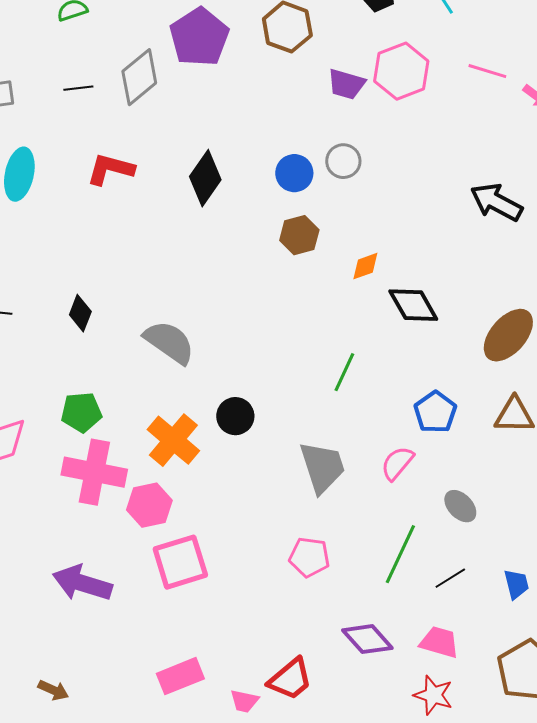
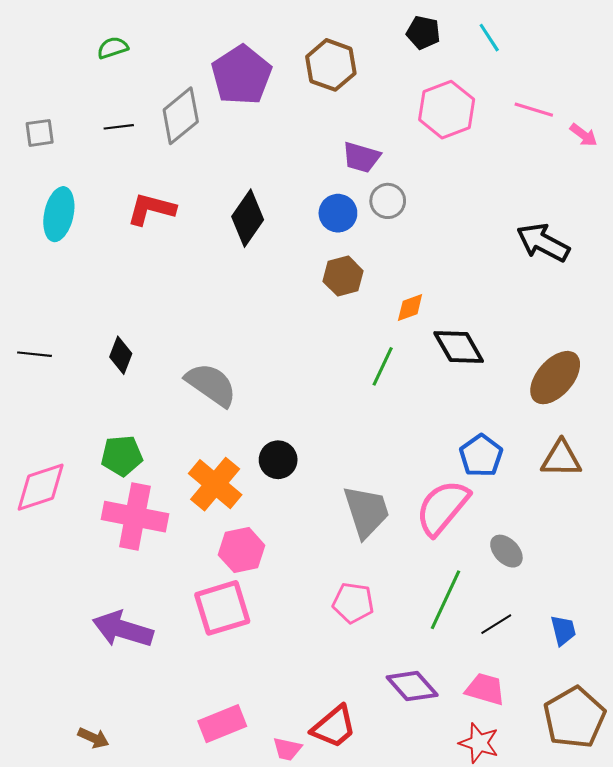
purple trapezoid: (346, 84) -> (361, 157), moved
green line: (344, 372) -> (383, 366), moved
pink semicircle: (397, 463) -> (442, 507), size x1.6
pink hexagon: (149, 505) -> (242, 550), moved

